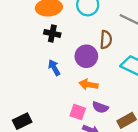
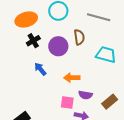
black cross: (52, 33) -> (33, 41), turned -32
purple circle: (86, 56) -> (58, 46), moved

